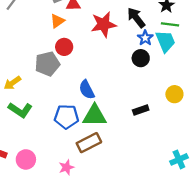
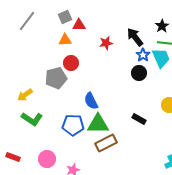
orange triangle: (57, 21) -> (65, 40), turned 32
red star: (104, 24) -> (106, 43), size x0.6
black rectangle: (141, 110) -> (139, 119), turned 48
brown rectangle: (89, 143) -> (106, 143), moved
pink circle: (26, 159) -> (47, 159), moved

